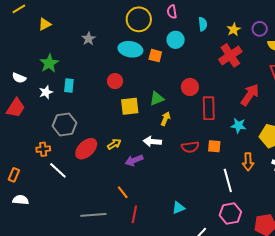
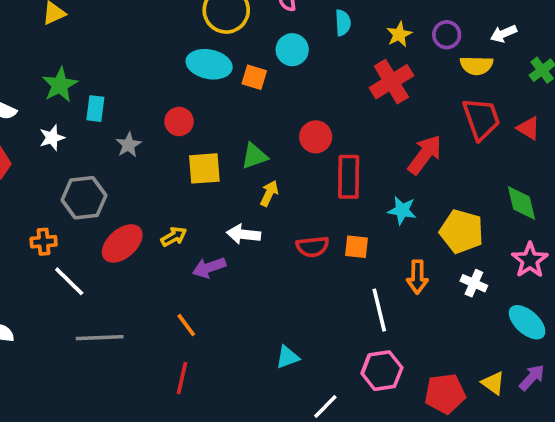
gray star: (89, 39) -> (129, 145), moved
cyan rectangle: (69, 85) -> (95, 109), moved
red line: (134, 214) -> (182, 378), moved
gray line: (93, 215) -> (100, 338), moved

